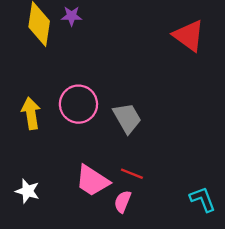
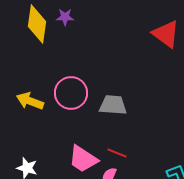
yellow arrow: (31, 113) -> (30, 101), turned -60
gray trapezoid: (127, 118) -> (113, 105), turned -56

